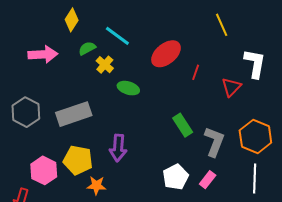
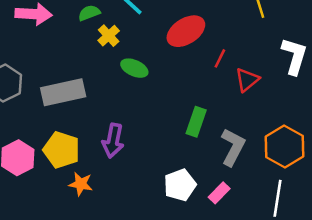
red triangle: (231, 87) -> (247, 80), moved
green rectangle: (183, 125) -> (196, 122), turned 45

